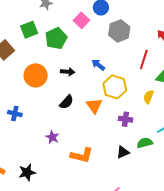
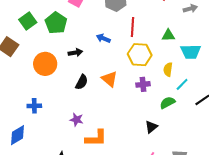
red line: (144, 59) -> (133, 27), moved
yellow hexagon: (115, 87) -> (140, 55), moved
yellow semicircle: (149, 97) -> (168, 69), moved
black triangle: (123, 152) -> (151, 127), moved
orange L-shape: (82, 155) -> (96, 138), moved

